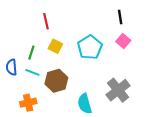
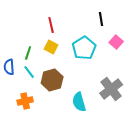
black line: (120, 17) -> (101, 19), moved
red line: (46, 21) -> (51, 25), moved
cyan line: (32, 72) -> (29, 72), turned 32

